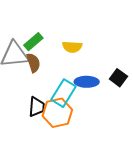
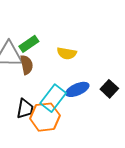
blue ellipse: (87, 82) -> (77, 89), turned -30

